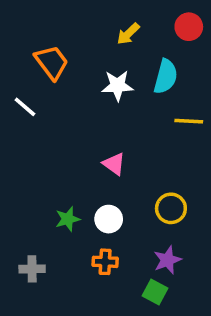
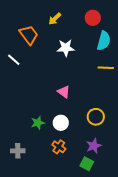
red circle: (189, 27) -> (93, 18), moved
yellow arrow: (128, 34) -> (55, 19), moved
cyan semicircle: (166, 77) -> (104, 41), moved
orange cross: (105, 262) -> (59, 147), turned 32

